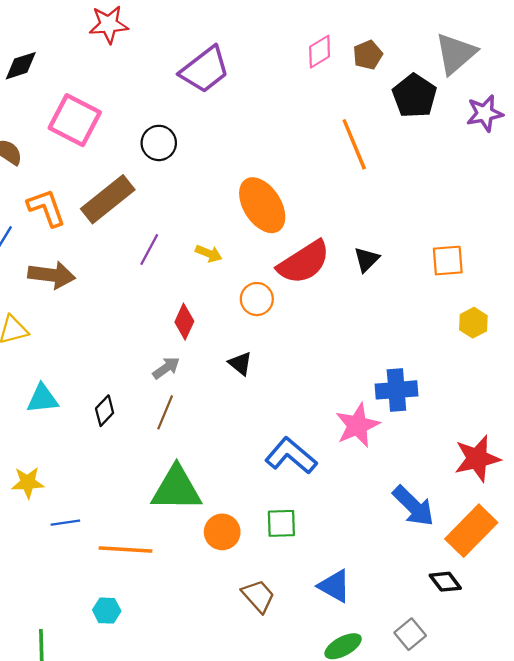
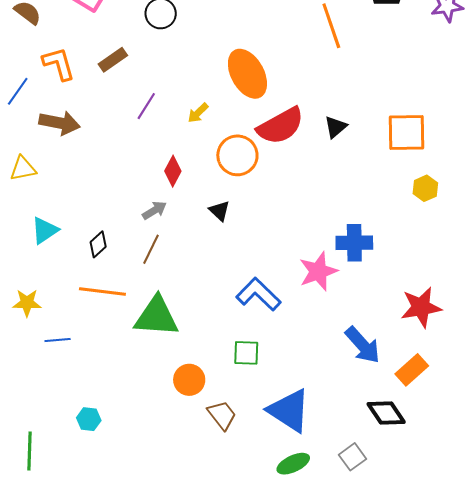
brown rectangle: (108, 199) -> (113, 60), size x0.6
yellow arrow: (209, 254) -> (198, 113), turned 110
orange square: (448, 261) -> (406, 133), size x1.4
orange circle: (257, 299) -> (237, 155), size x1.4
cyan triangle: (43, 399) -> (45, 230), turned -32
orange rectangle: (471, 531) -> (412, 370), size x0.7
orange circle: (222, 532) -> (189, 380), moved
orange line: (126, 549) -> (102, 292), moved
black diamond: (445, 582) -> (386, 413), size x1.4
blue triangle: (335, 586) -> (289, 410), size x1.5

